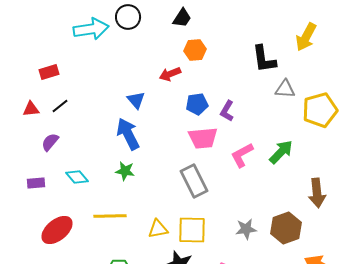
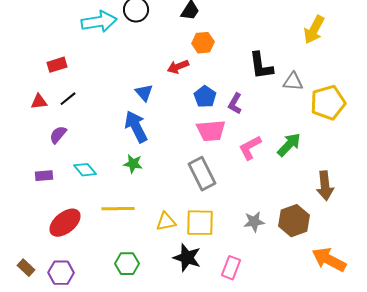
black L-shape: (264, 59) -> (261, 66), moved
blue pentagon: (197, 104) -> (205, 97), turned -30

